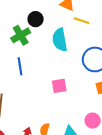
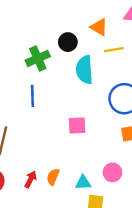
black circle: (36, 19) -> (68, 42), moved
yellow line: (82, 21) -> (114, 50), turned -35

